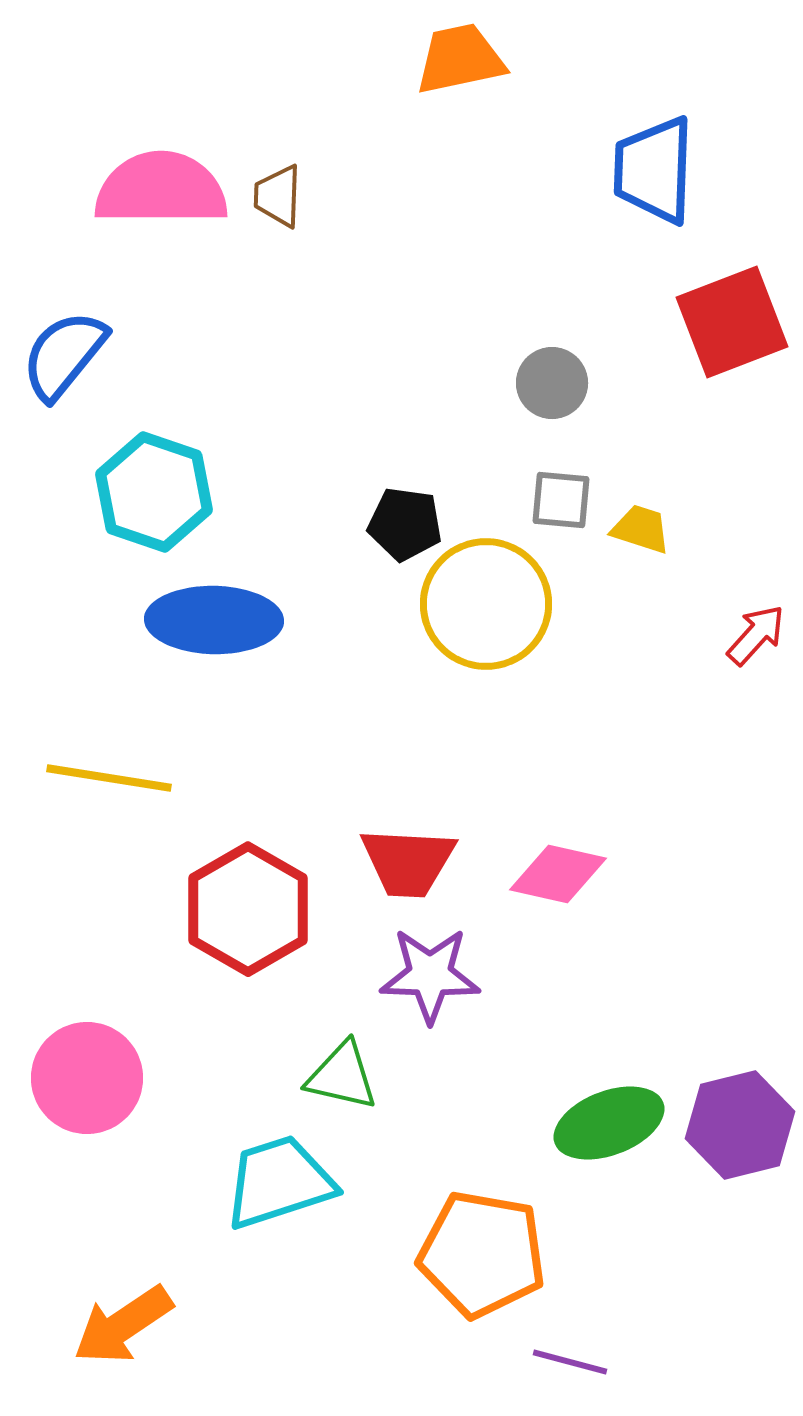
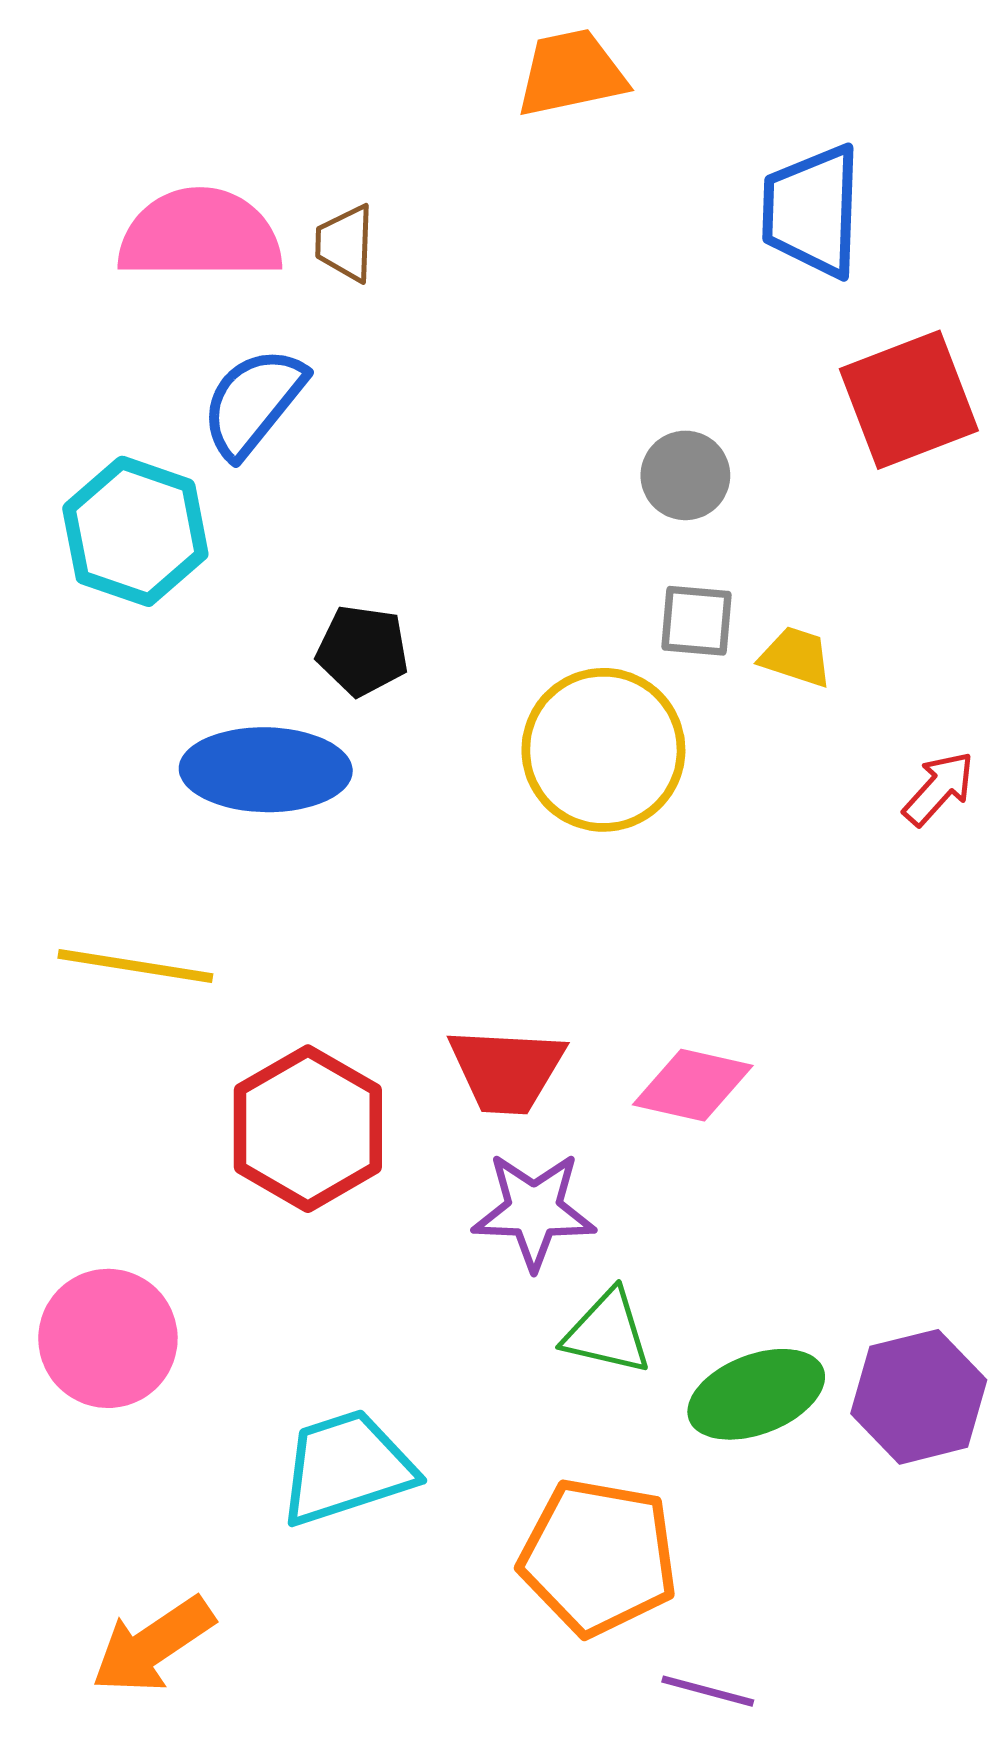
blue semicircle: (64, 355) -> (253, 402), moved
cyan hexagon: (154, 492) -> (135, 531), moved
black pentagon: (405, 524) -> (363, 651), moved
green triangle: (342, 1076) -> (607, 1332), moved

